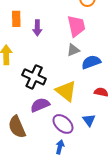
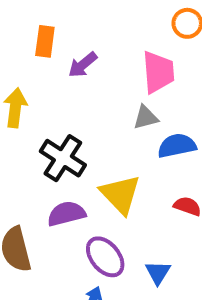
purple arrow: (37, 28) -> (83, 65), turned 42
blue triangle: (89, 120) -> (158, 273), moved

